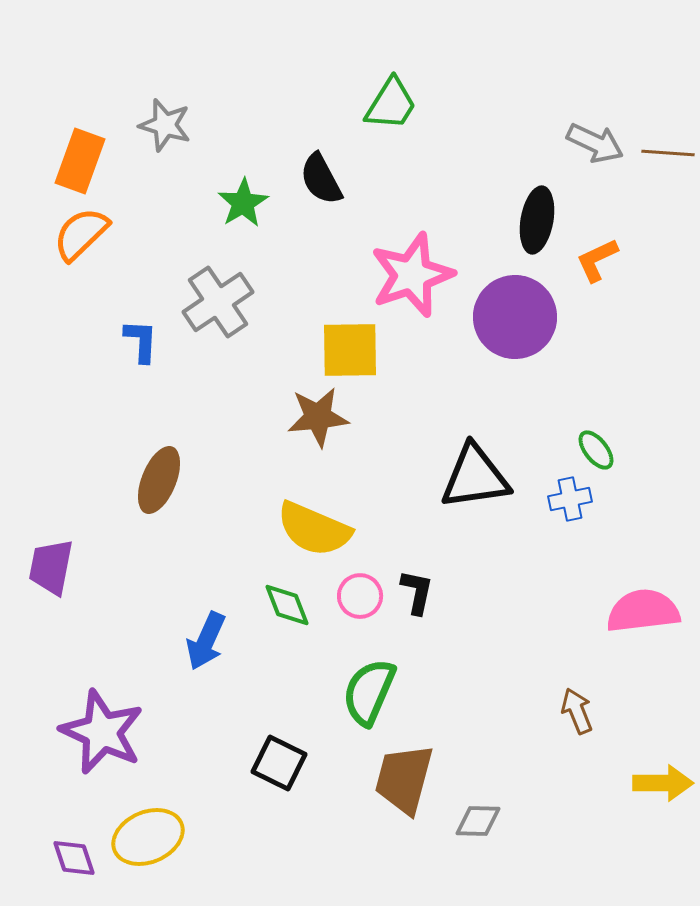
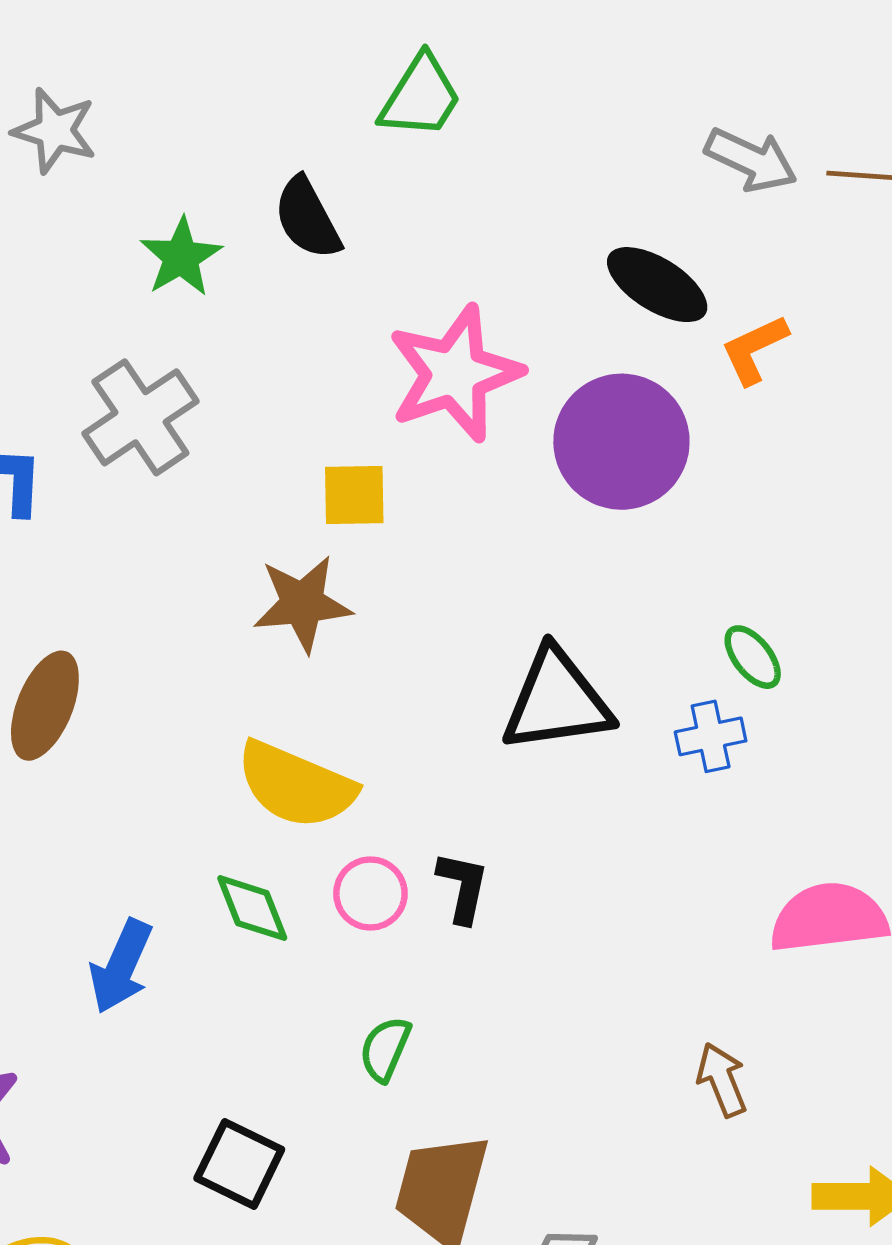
black ellipse: (537, 220) -> (657, 285), turned -68
yellow square: (350, 350) -> (354, 495), size x0.7
green semicircle: (369, 692) -> (385, 1049), size x0.6

